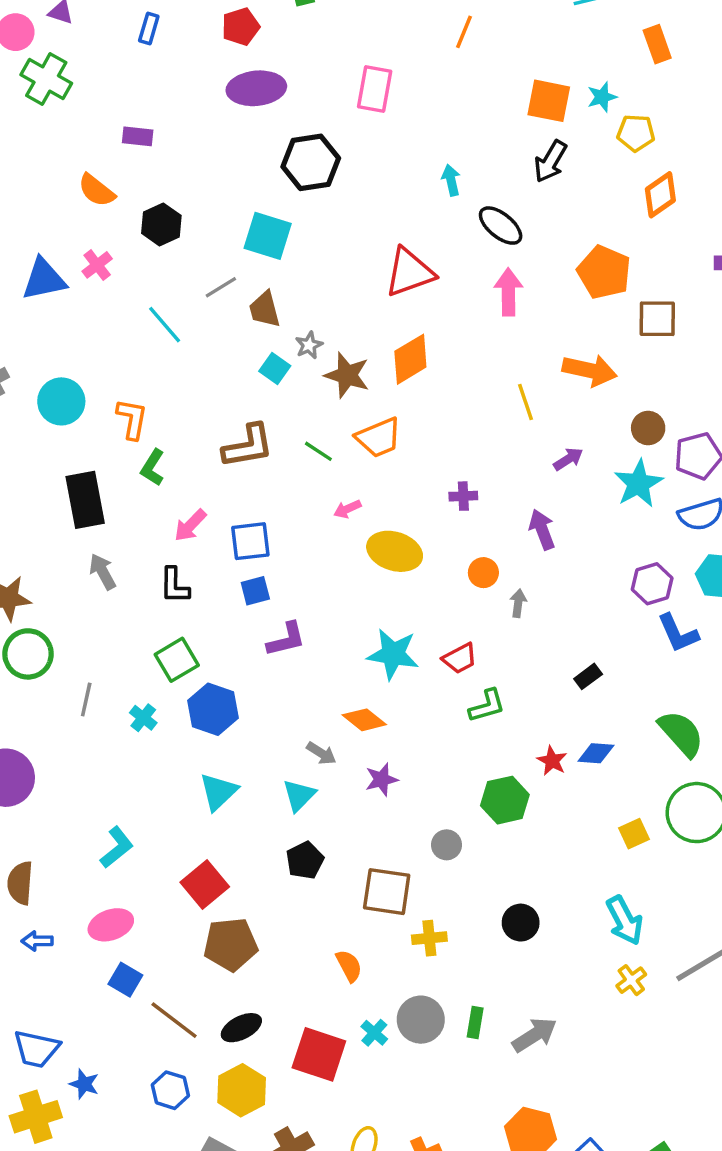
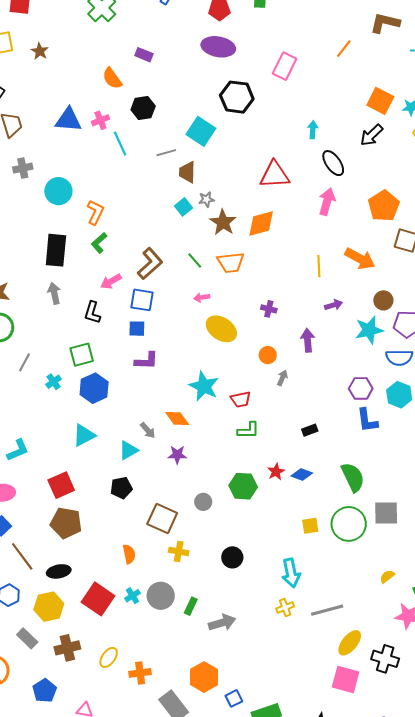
cyan line: (165, 325) -> (120, 144), moved
brown L-shape: (248, 446) -> (150, 264), moved, turned -48

